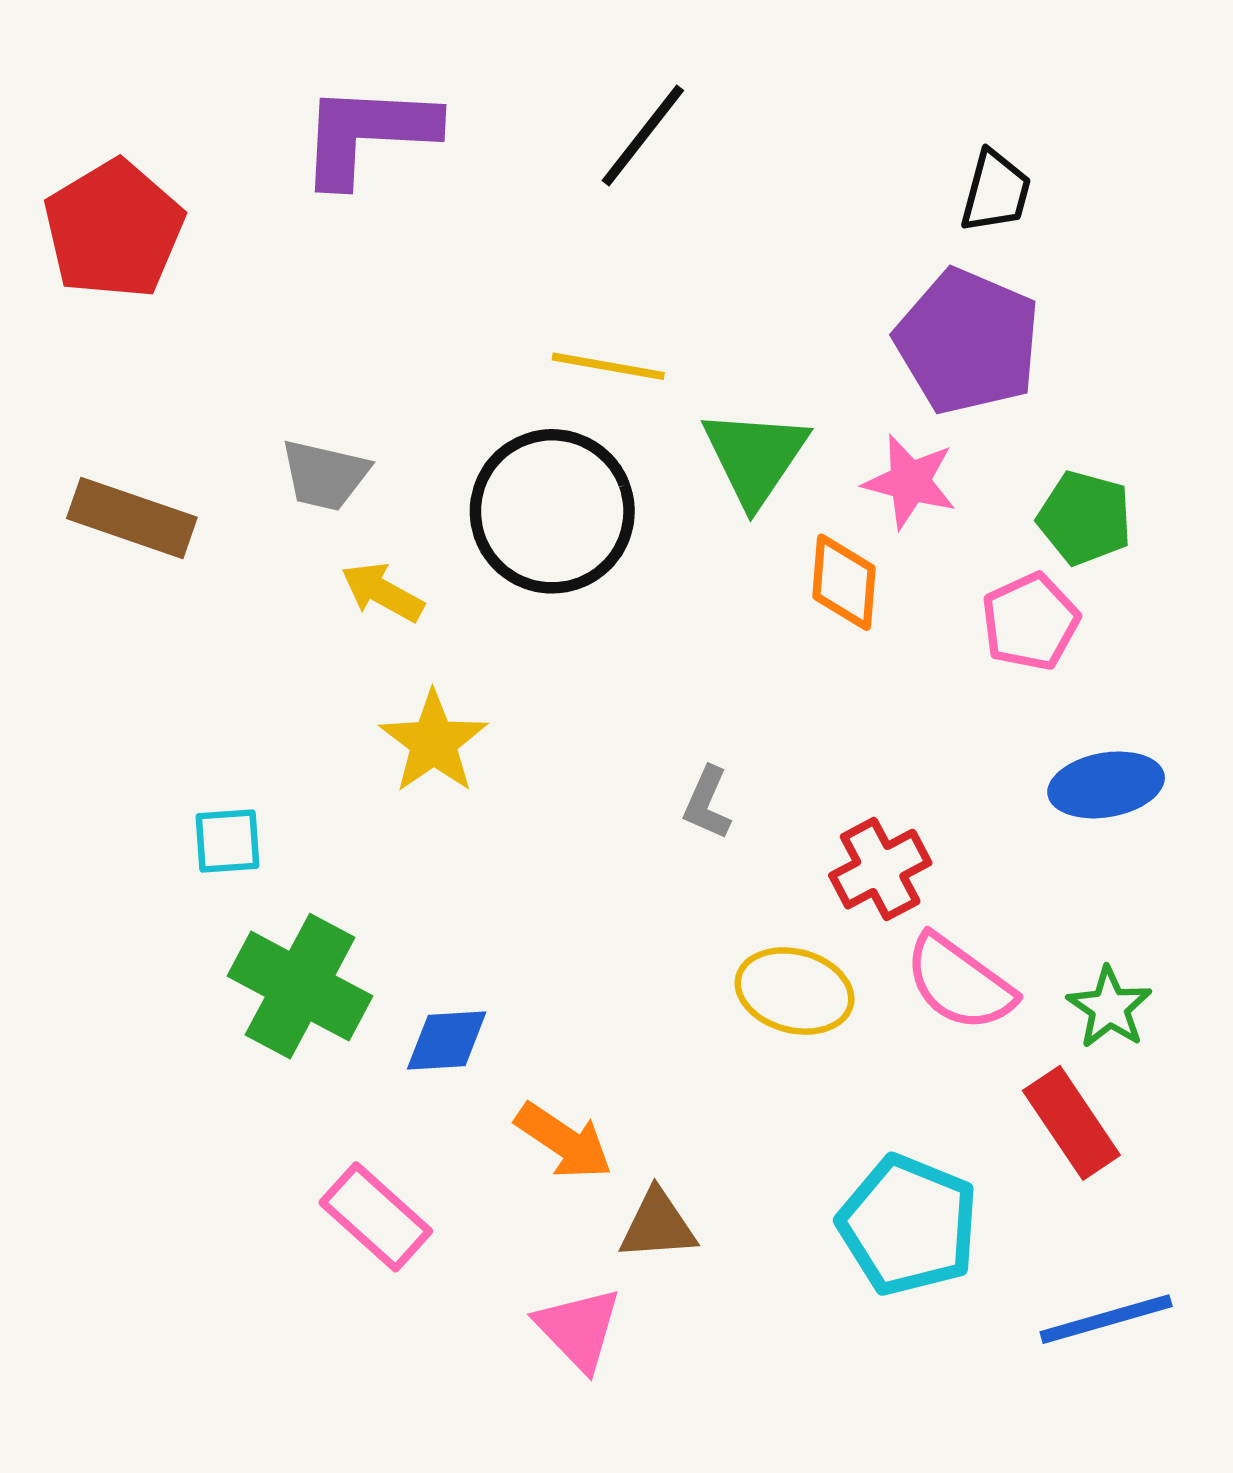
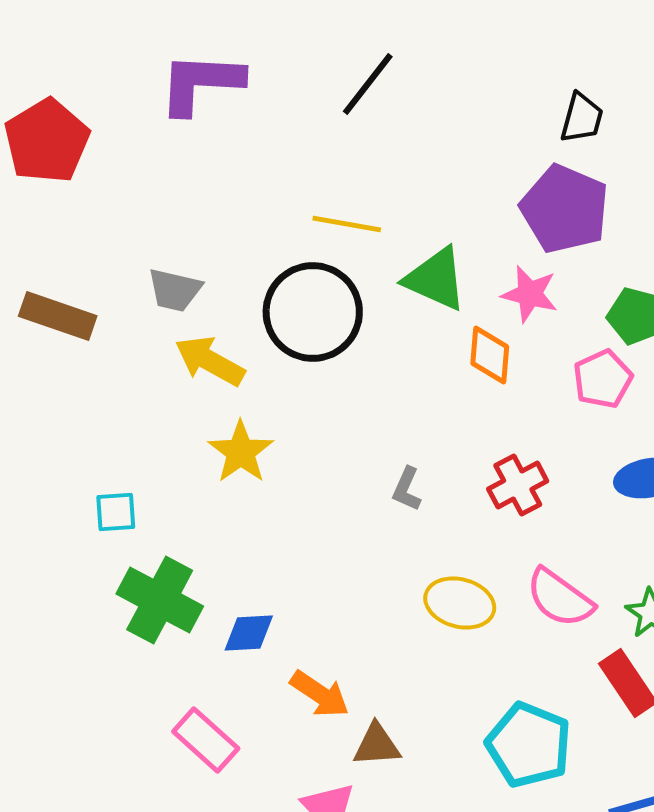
green triangle: (755, 457) -> (436, 279), turned -40
yellow arrow: (382, 592) -> (210, 361), size x1.4
red cross: (880, 869) -> (518, 485), moved

